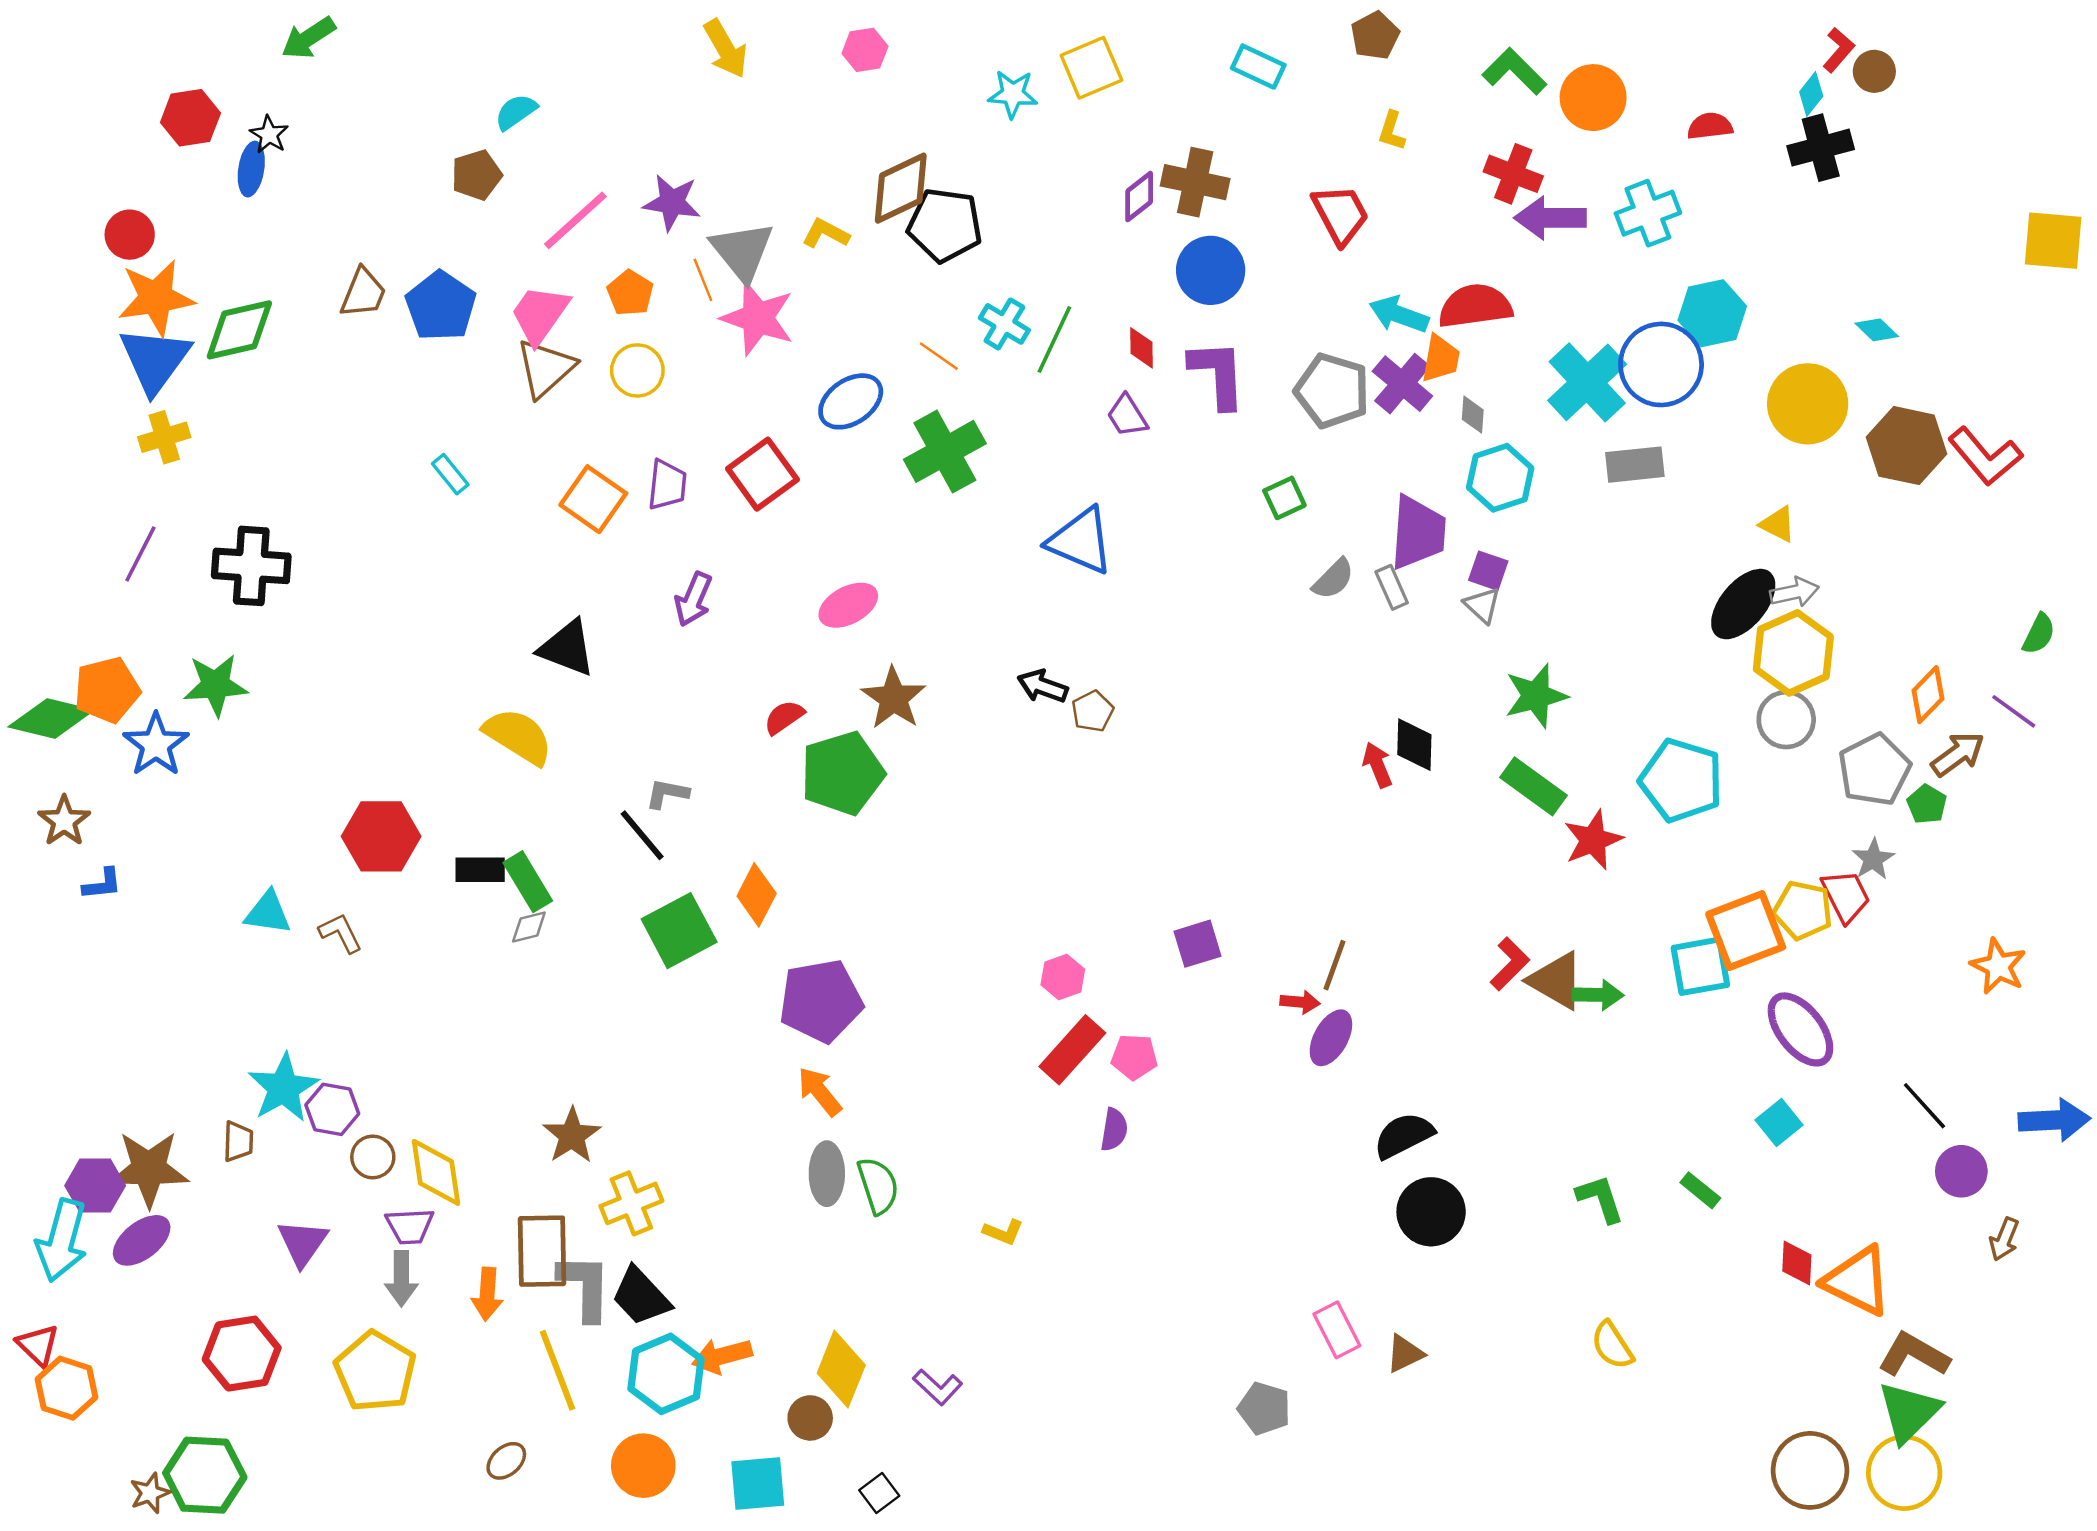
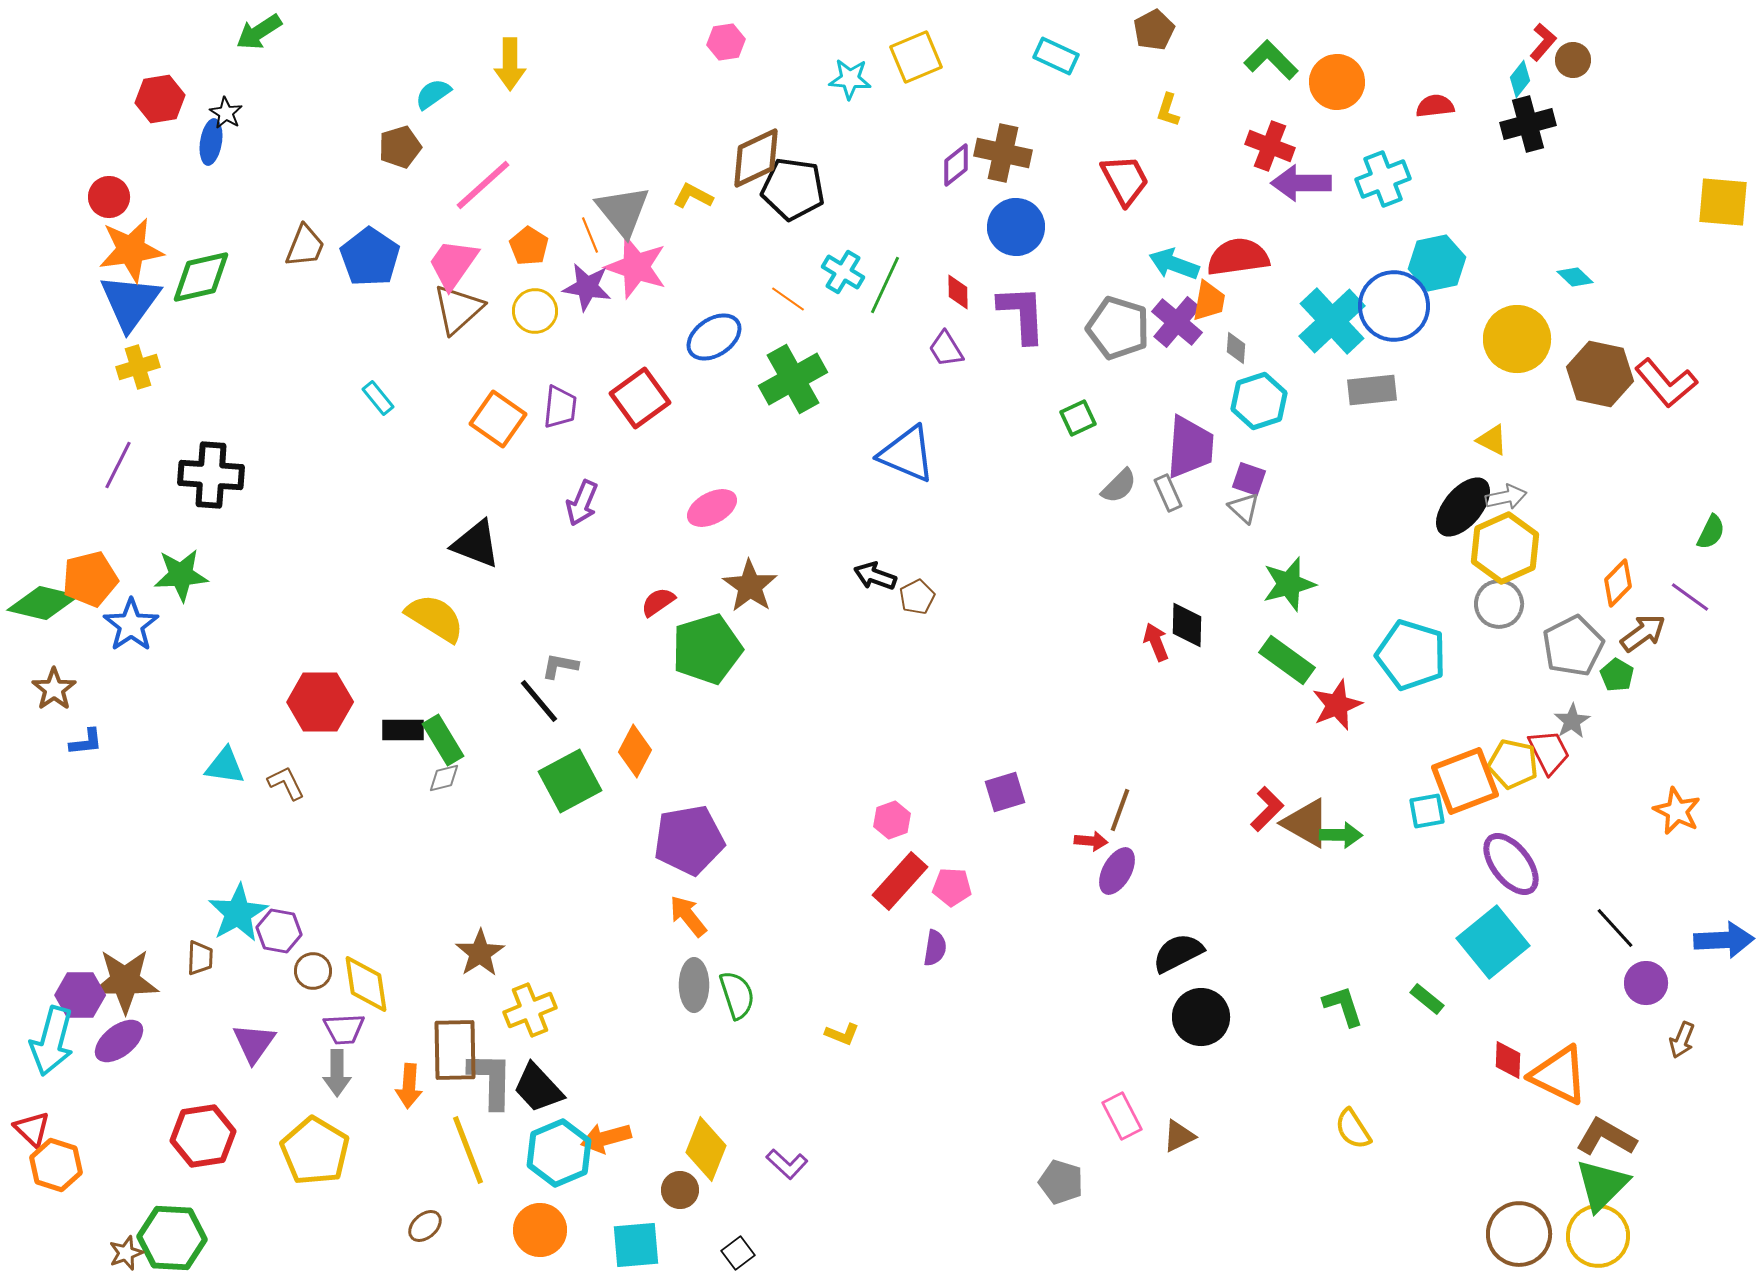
yellow arrow: (726, 49) -> (510, 64), moved, turned 30
purple star: (672, 202) -> (587, 287), moved
cyan square: (1700, 966) -> (1427, 811), size x0.7
cyan square: (1779, 1122) -> (1493, 942), size x1.8

